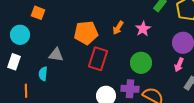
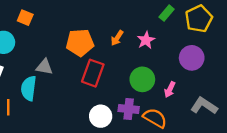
pink arrow: (179, 65) -> (170, 90), moved
cyan semicircle: (43, 74) -> (29, 88), size x1.5

